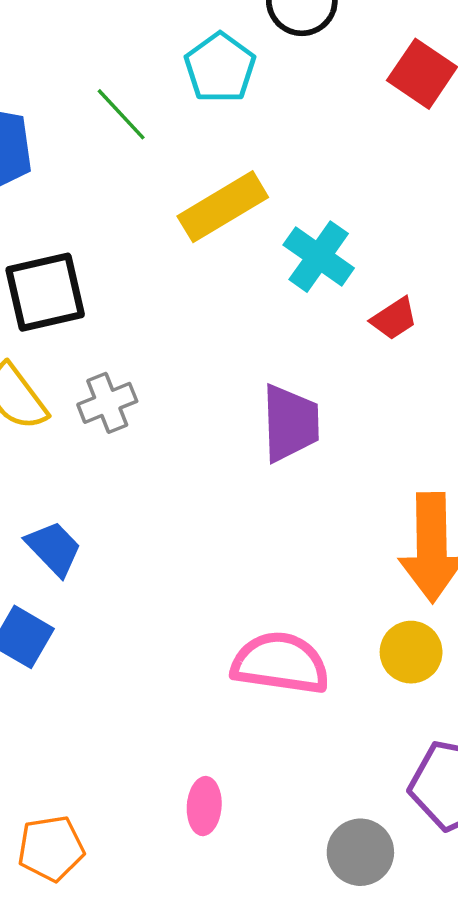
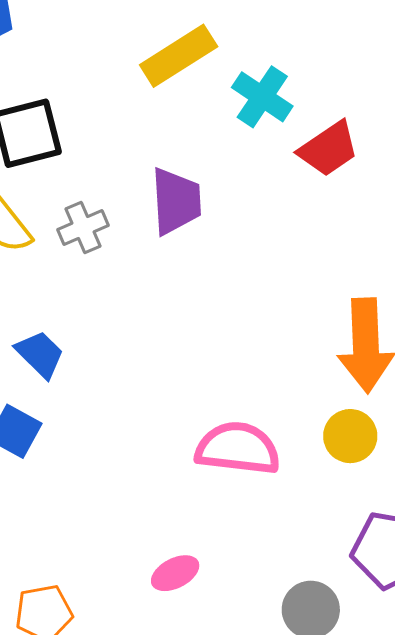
red trapezoid: (394, 319) -> (329, 149), size x1.5
purple trapezoid: (290, 423) -> (176, 201), moved
pink ellipse: (204, 806) -> (175, 573), turned 60

